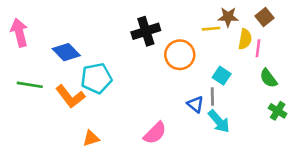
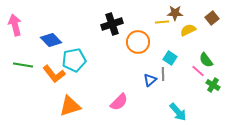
brown square: (265, 17) -> (212, 18), moved
yellow semicircle: (245, 39) -> (188, 30), turned -126
pink line: (258, 48) -> (198, 71), moved, turned -56
blue triangle: (195, 104) -> (150, 80), turned 40
cyan arrow: (219, 121) -> (178, 112), moved
orange triangle: (91, 138) -> (70, 106), size x1.6

